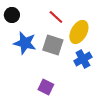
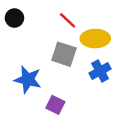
yellow ellipse: (79, 32) -> (95, 39), turned 60
blue star: (25, 43) -> (28, 79), moved

